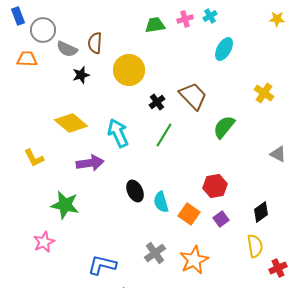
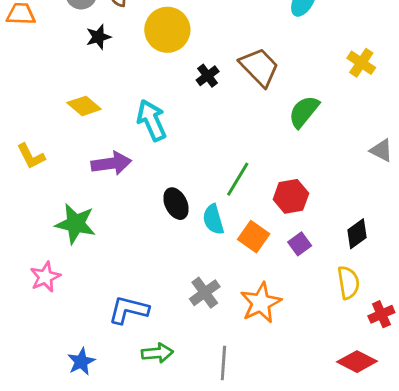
yellow diamond: (71, 123) -> (84, 106), size x0.7
green line: (164, 135) -> (238, 179), moved

